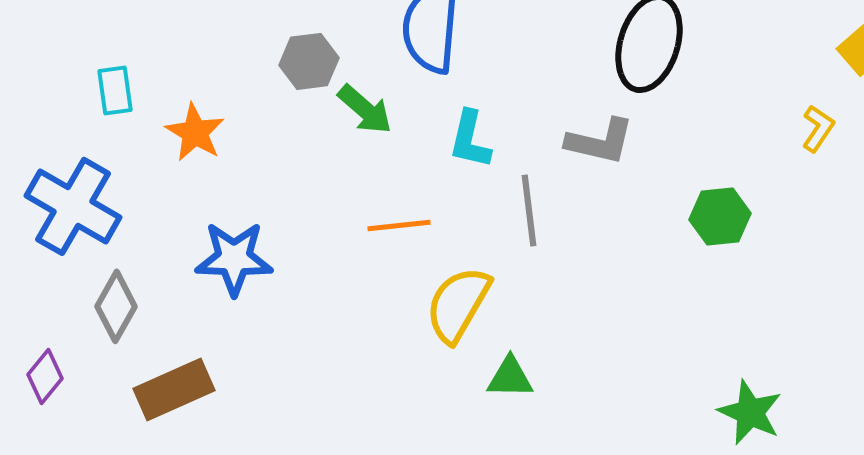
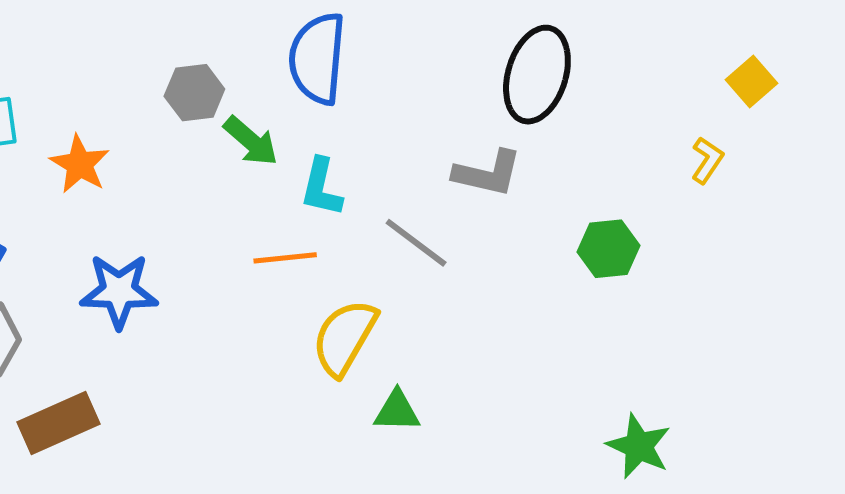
cyan L-shape: (470, 139) -> (321, 187), moved
gray line: (529, 210) -> (416, 243), turned -46

